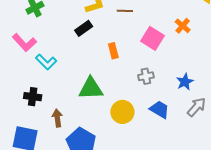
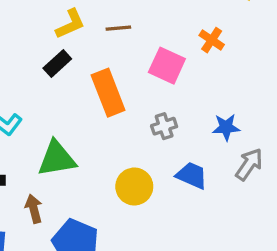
orange rectangle: (113, 51) -> (108, 93), size x1.8
blue star: (185, 82) -> (226, 127), turned 30
green triangle: (91, 88) -> (57, 159), moved

